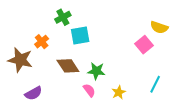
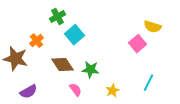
cyan square: (80, 35) -> (74, 35), turned -30
pink semicircle: (89, 90) -> (76, 90), moved

